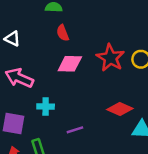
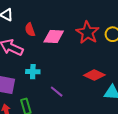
red semicircle: (63, 33) -> (30, 30), moved
purple line: (75, 130) -> (57, 92), turned 56

